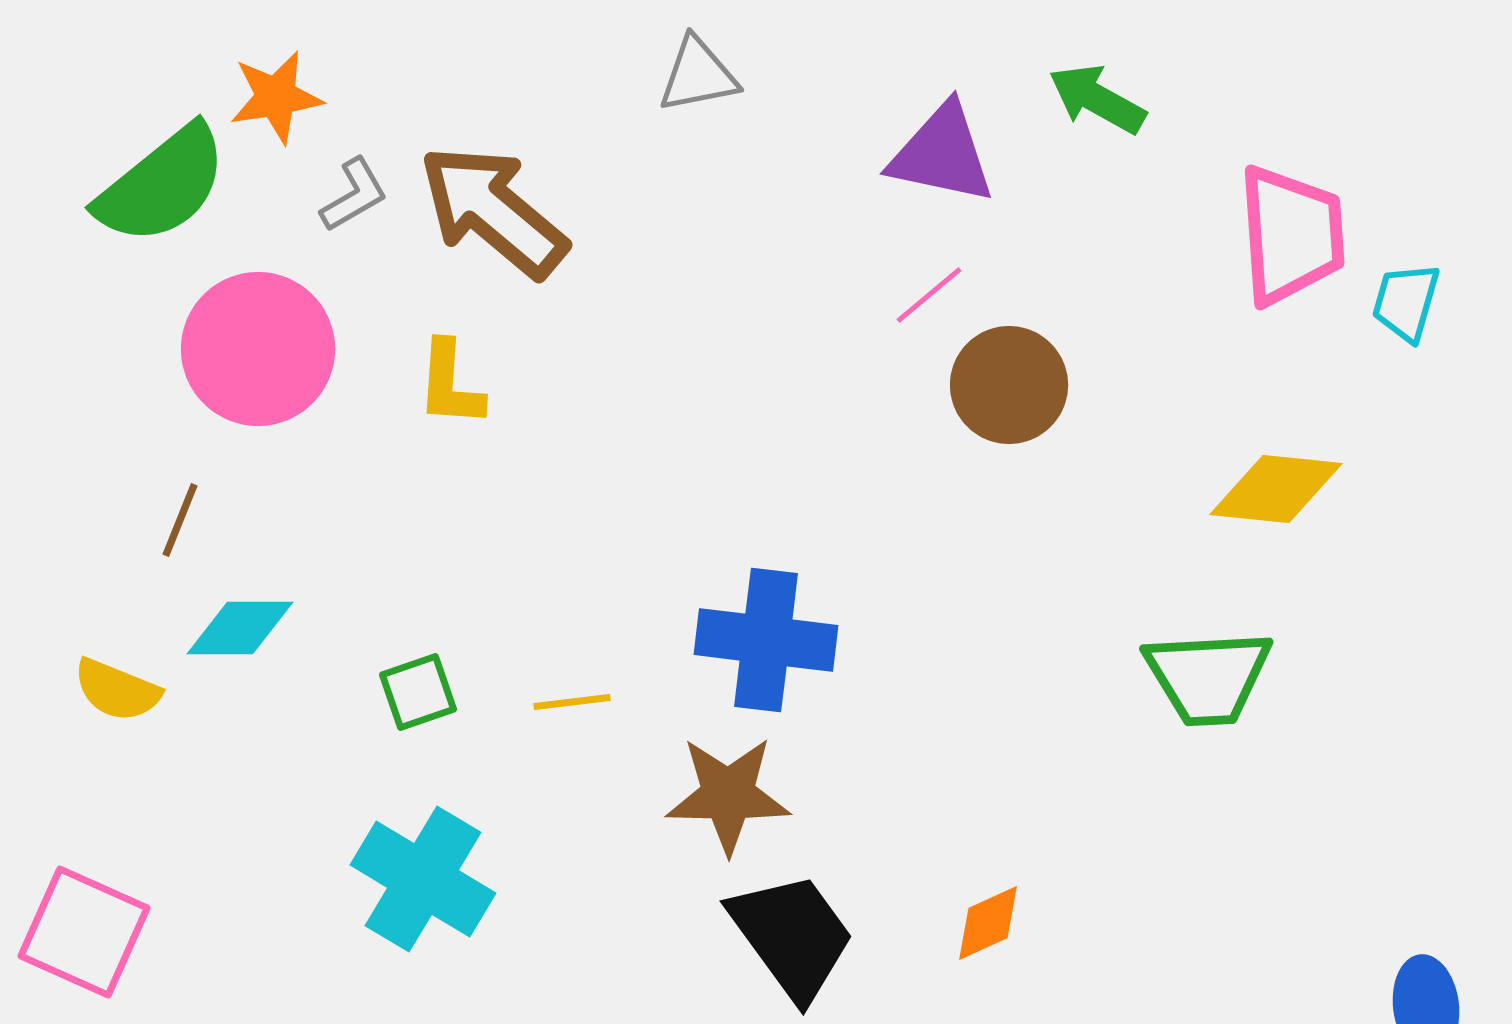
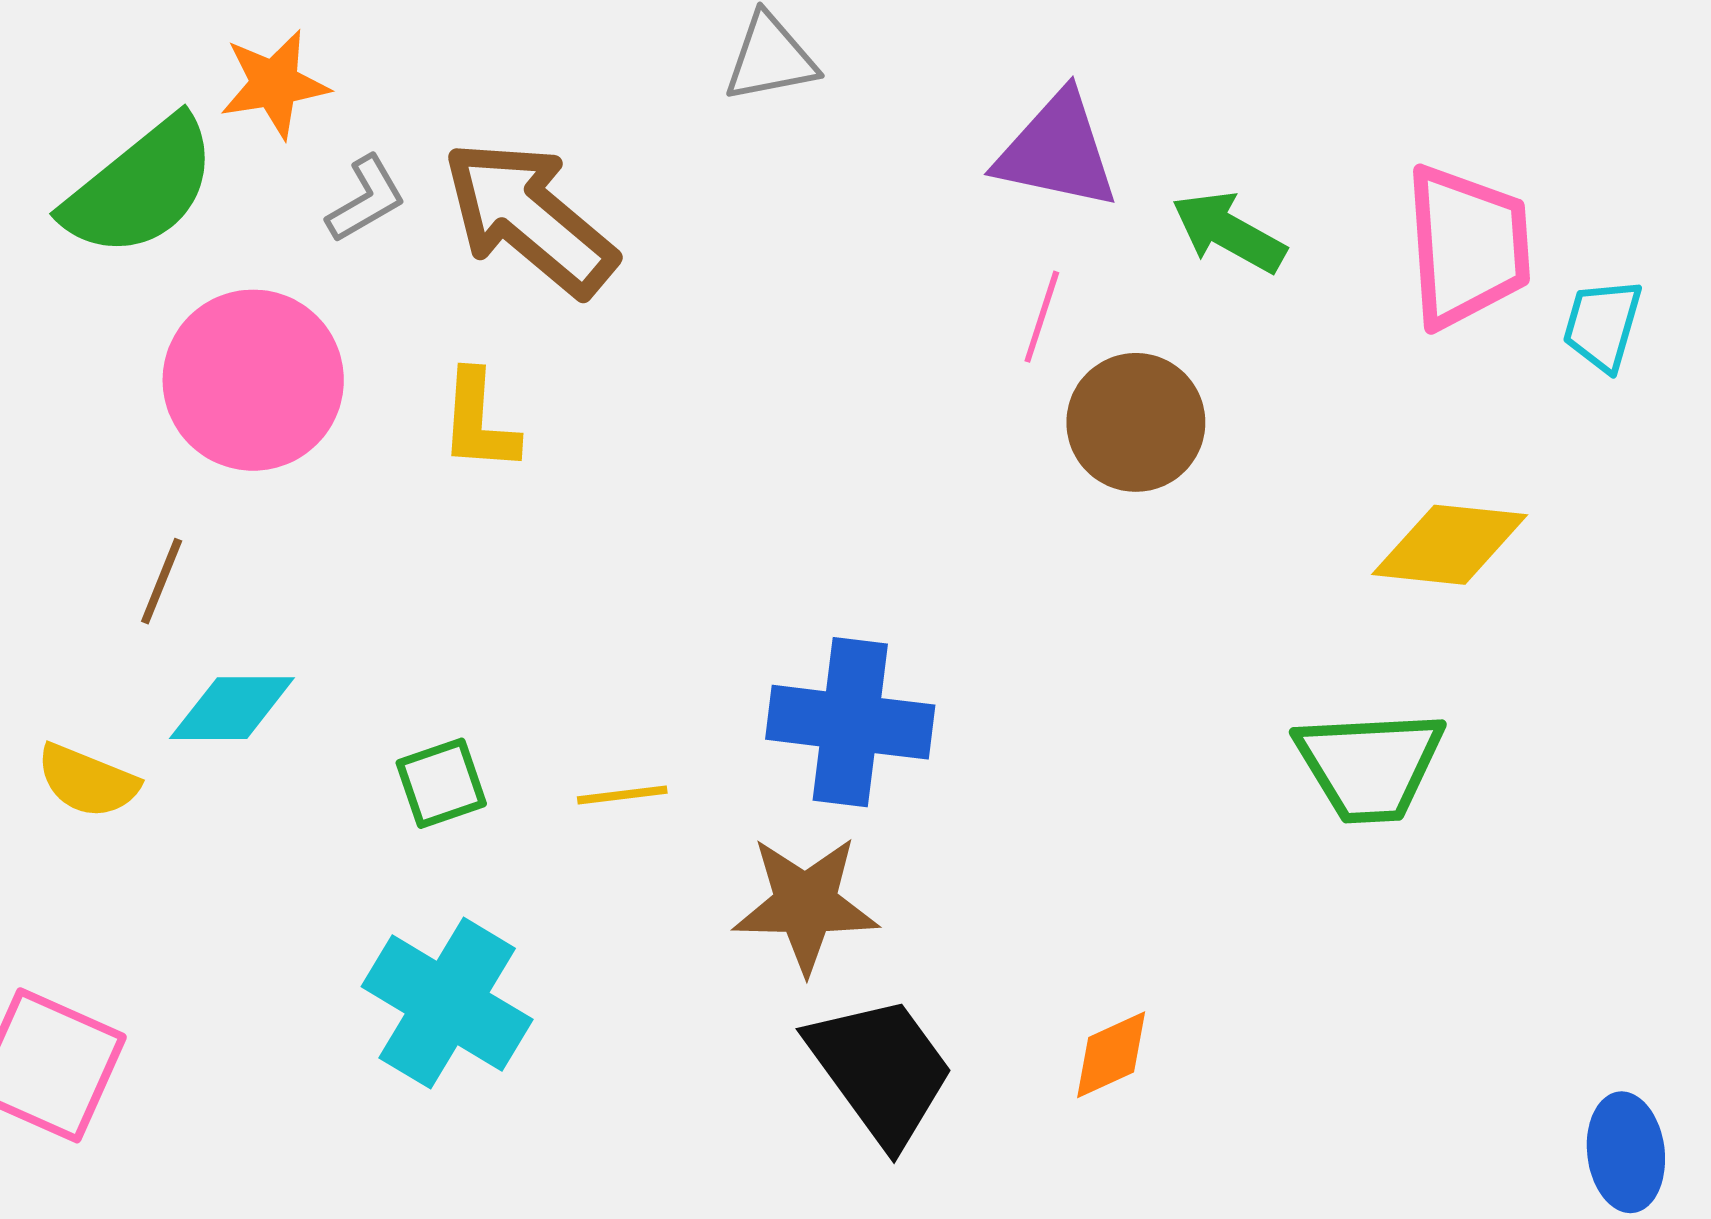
green arrow: (1097, 99) -> (1229, 232), moved
pink line: (929, 295) -> (1042, 317), turned -32

